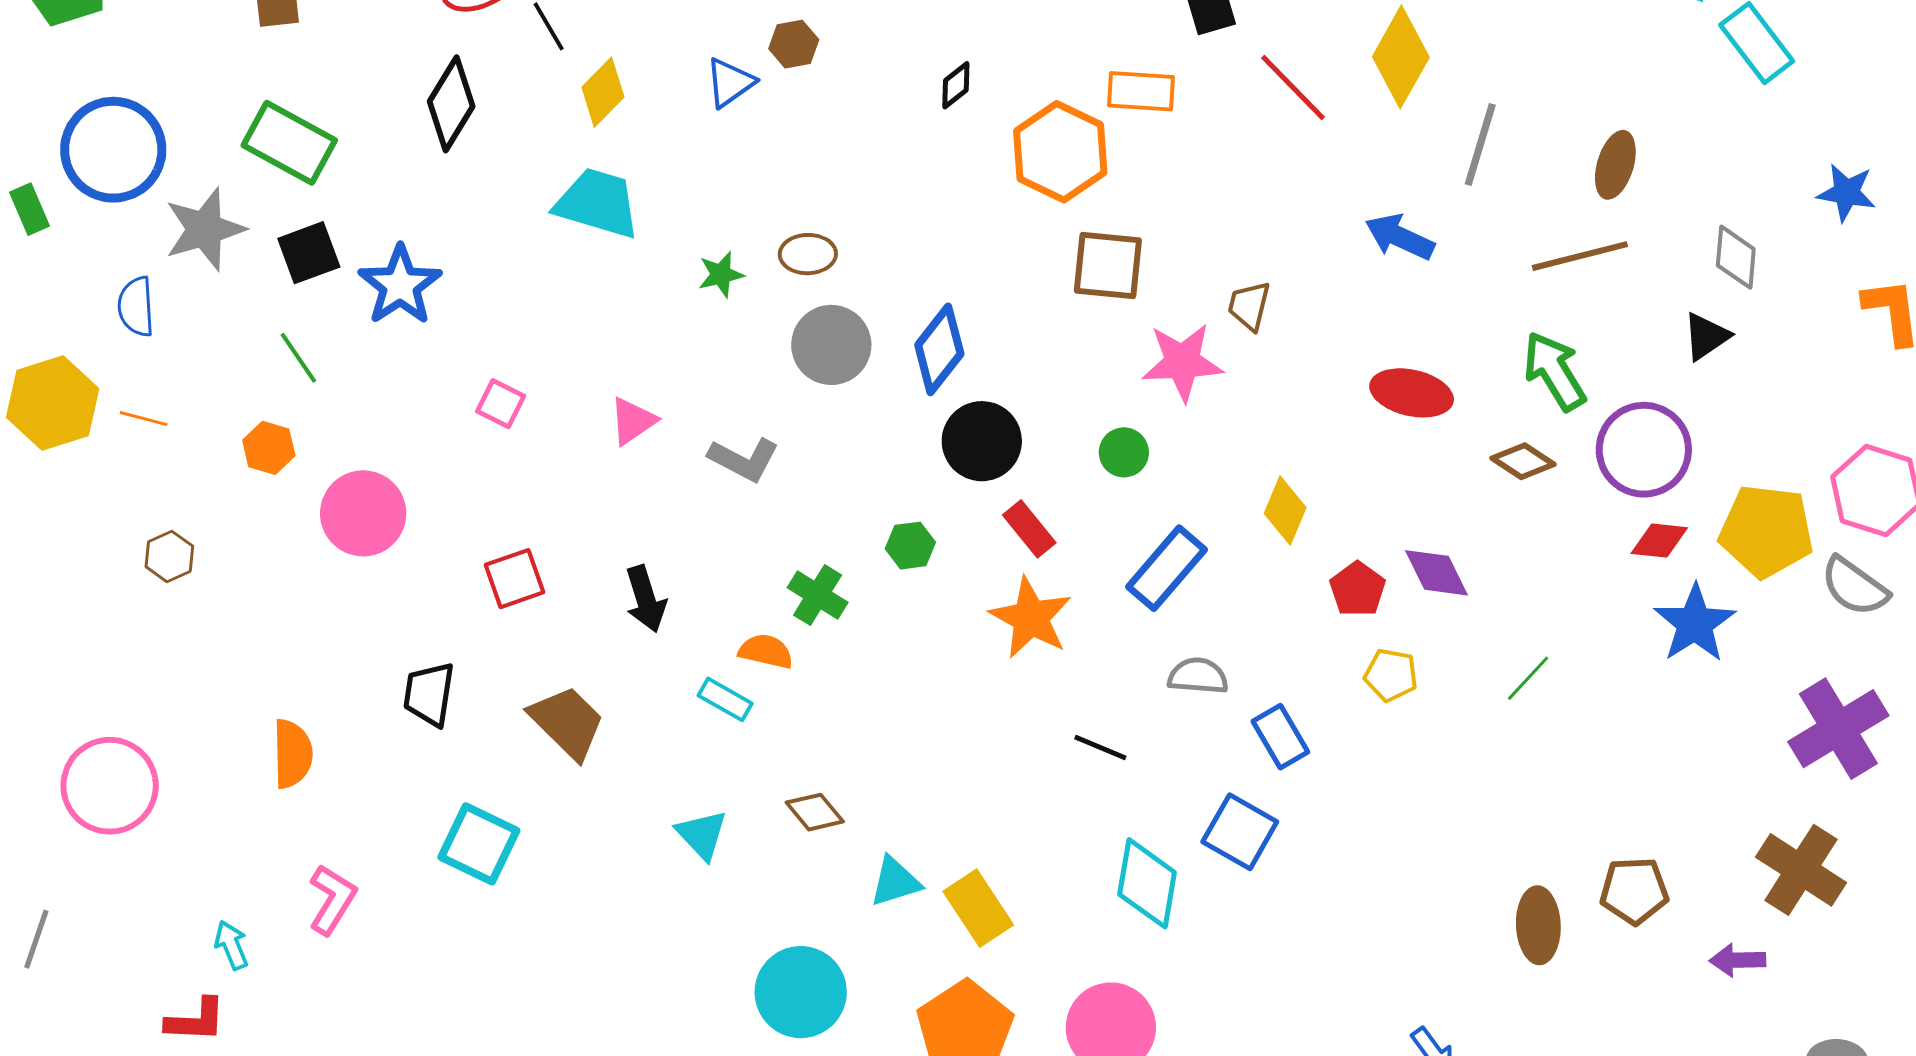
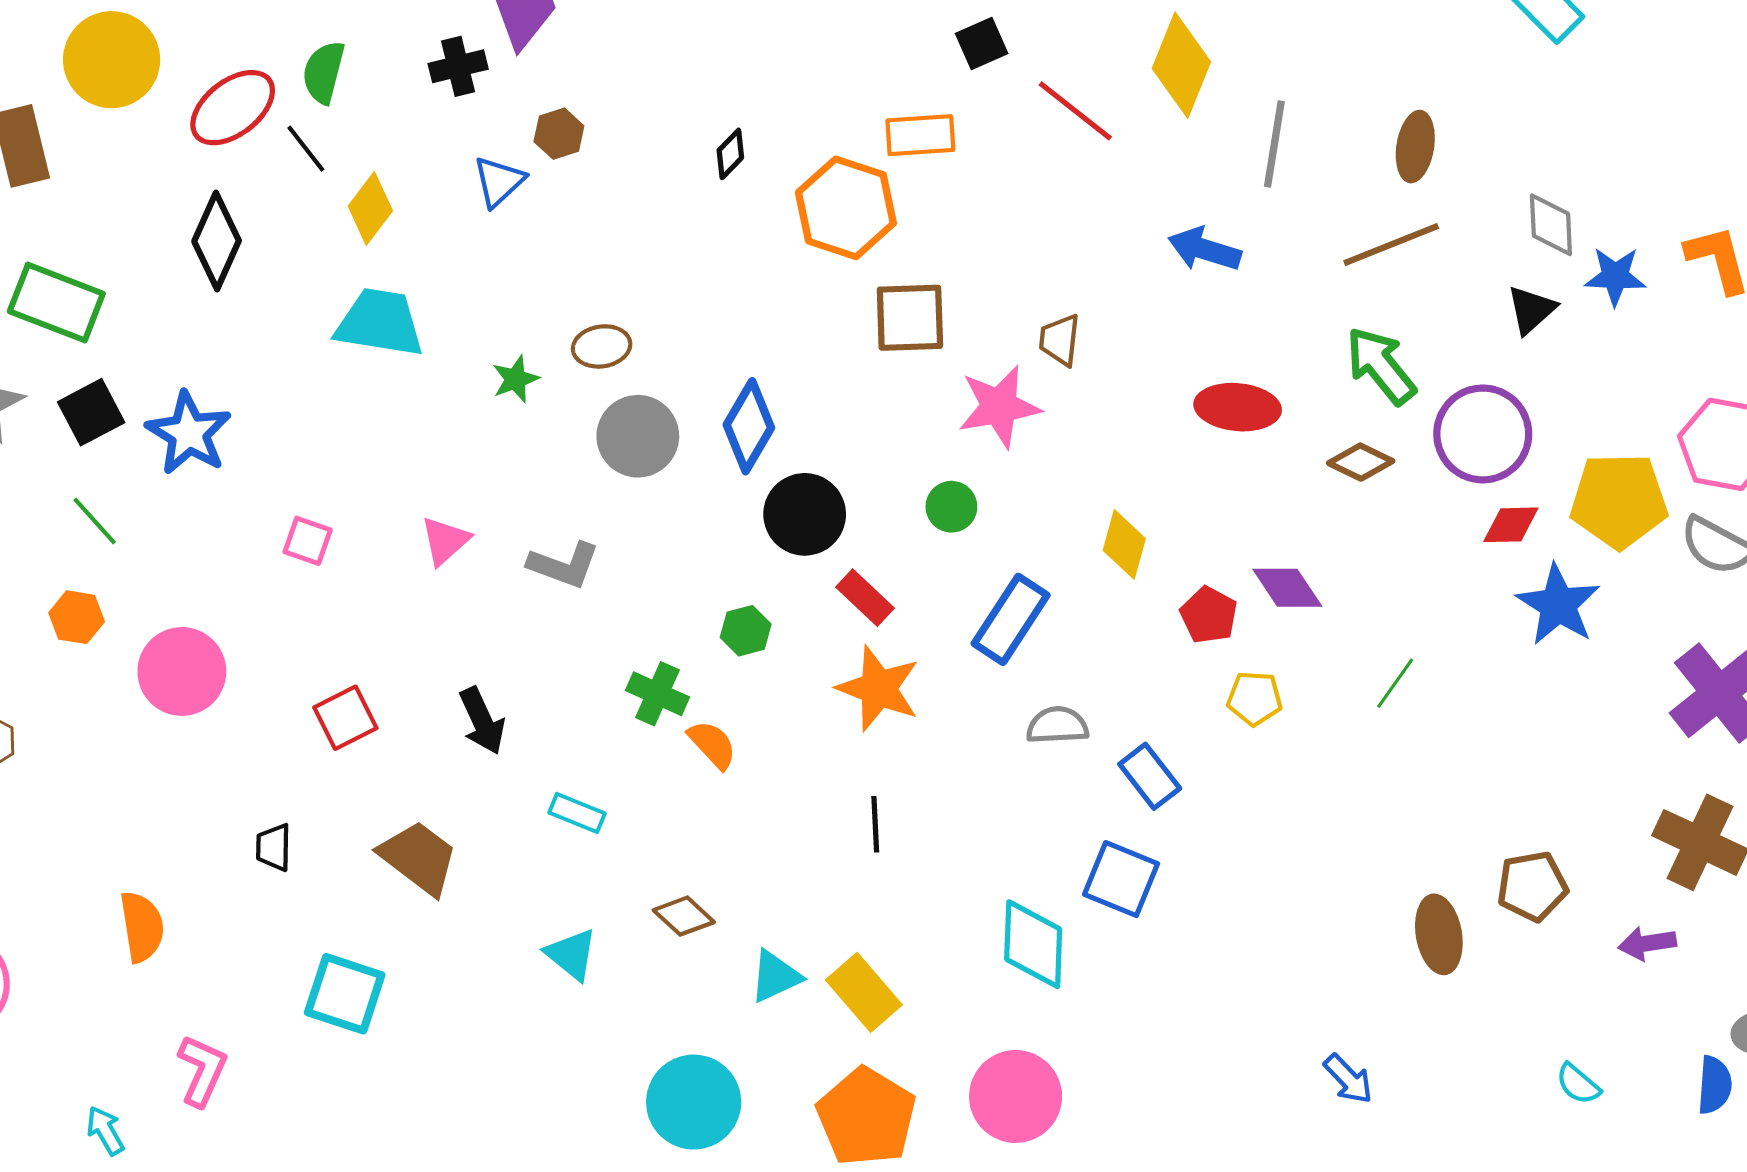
blue star: (1847, 193) -> (1615, 276), moved
orange semicircle: (766, 651) -> (712, 745), moved, turned 42
black trapezoid: (429, 694) -> (274, 847), size x0.7
black line: (1100, 748) -> (875, 824), moved, turned 72

